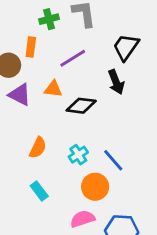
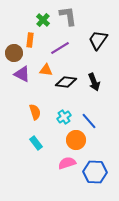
green cross: (49, 19) -> (43, 20), turned -32
black arrow: (116, 82) -> (94, 82), moved
orange semicircle: (38, 148) -> (35, 112), turned -42

